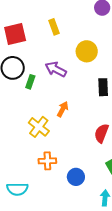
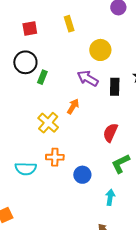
red square: (15, 34) -> (30, 29), size x0.7
purple arrow: (56, 69) -> (88, 78), moved
cyan semicircle: (17, 189) -> (26, 169), moved

